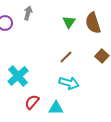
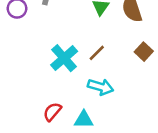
cyan cross: (18, 76) -> (64, 58), moved

